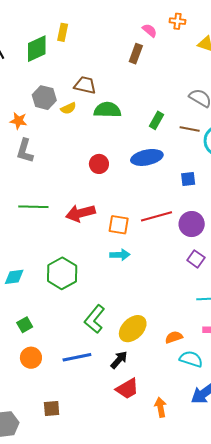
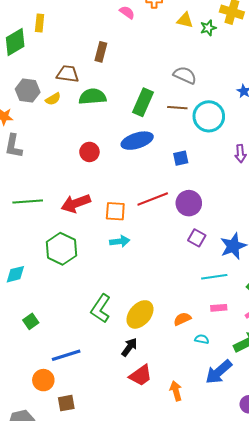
brown rectangle: (136, 54) -> (101, 52), moved
green rectangle: (157, 120) -> (143, 102), size x1.5
green hexagon: (62, 273) -> (61, 249), moved
blue line: (77, 357) -> (66, 355), moved
orange circle: (31, 358) -> (43, 380), moved
cyan semicircle: (191, 359) -> (202, 339), size x0.6

